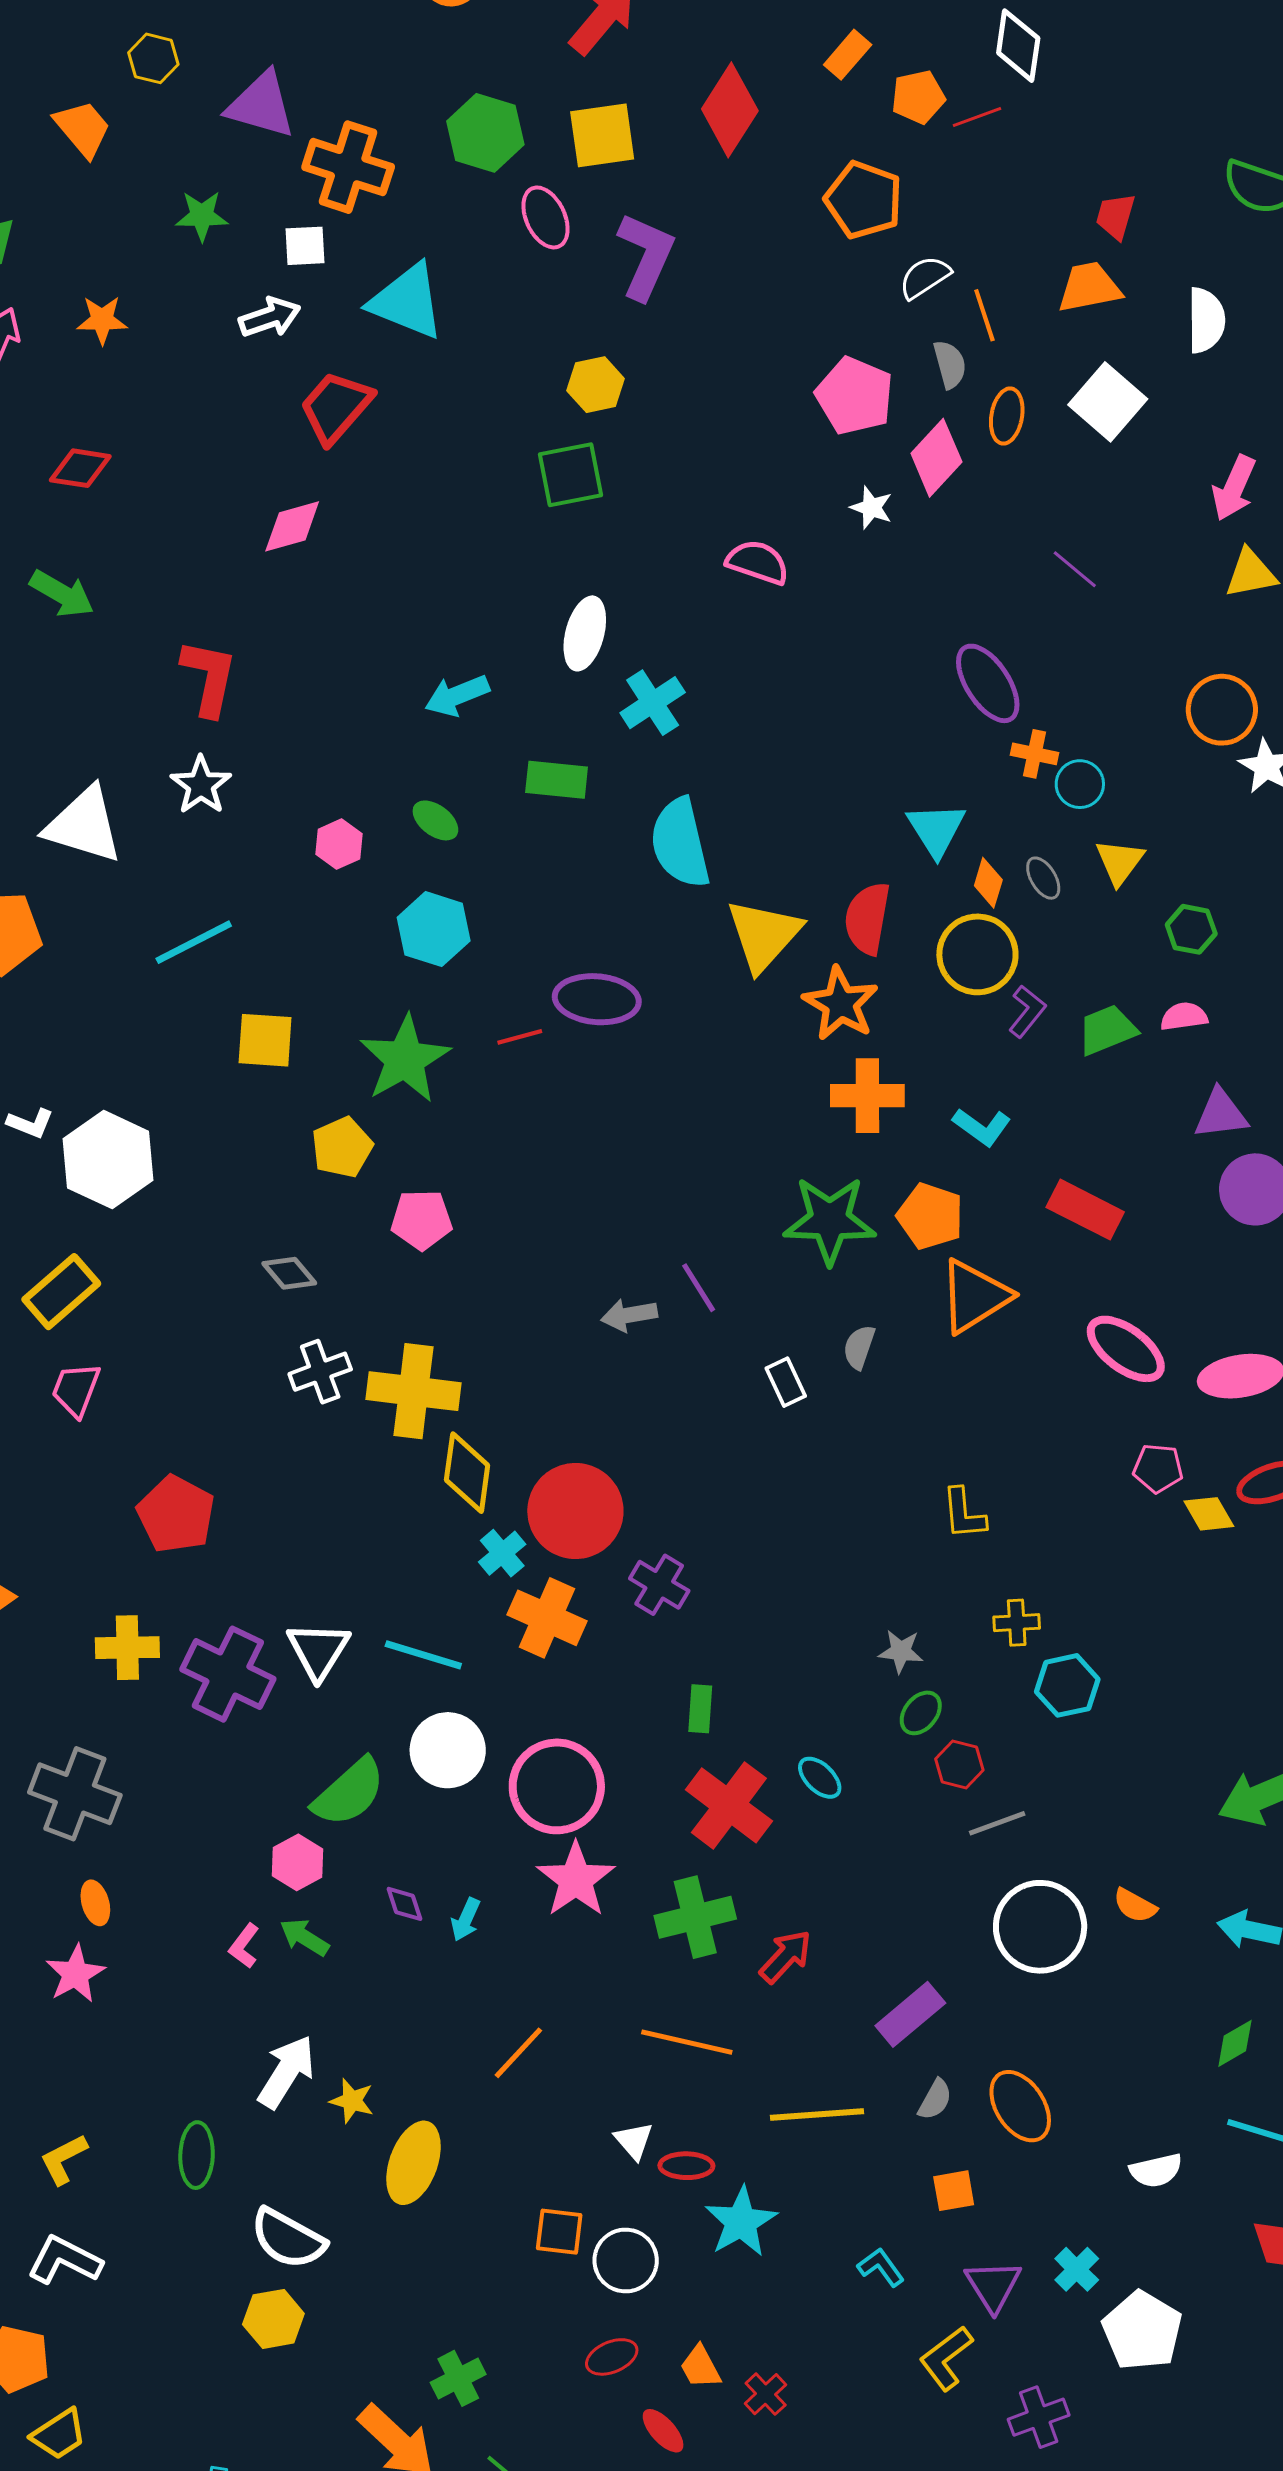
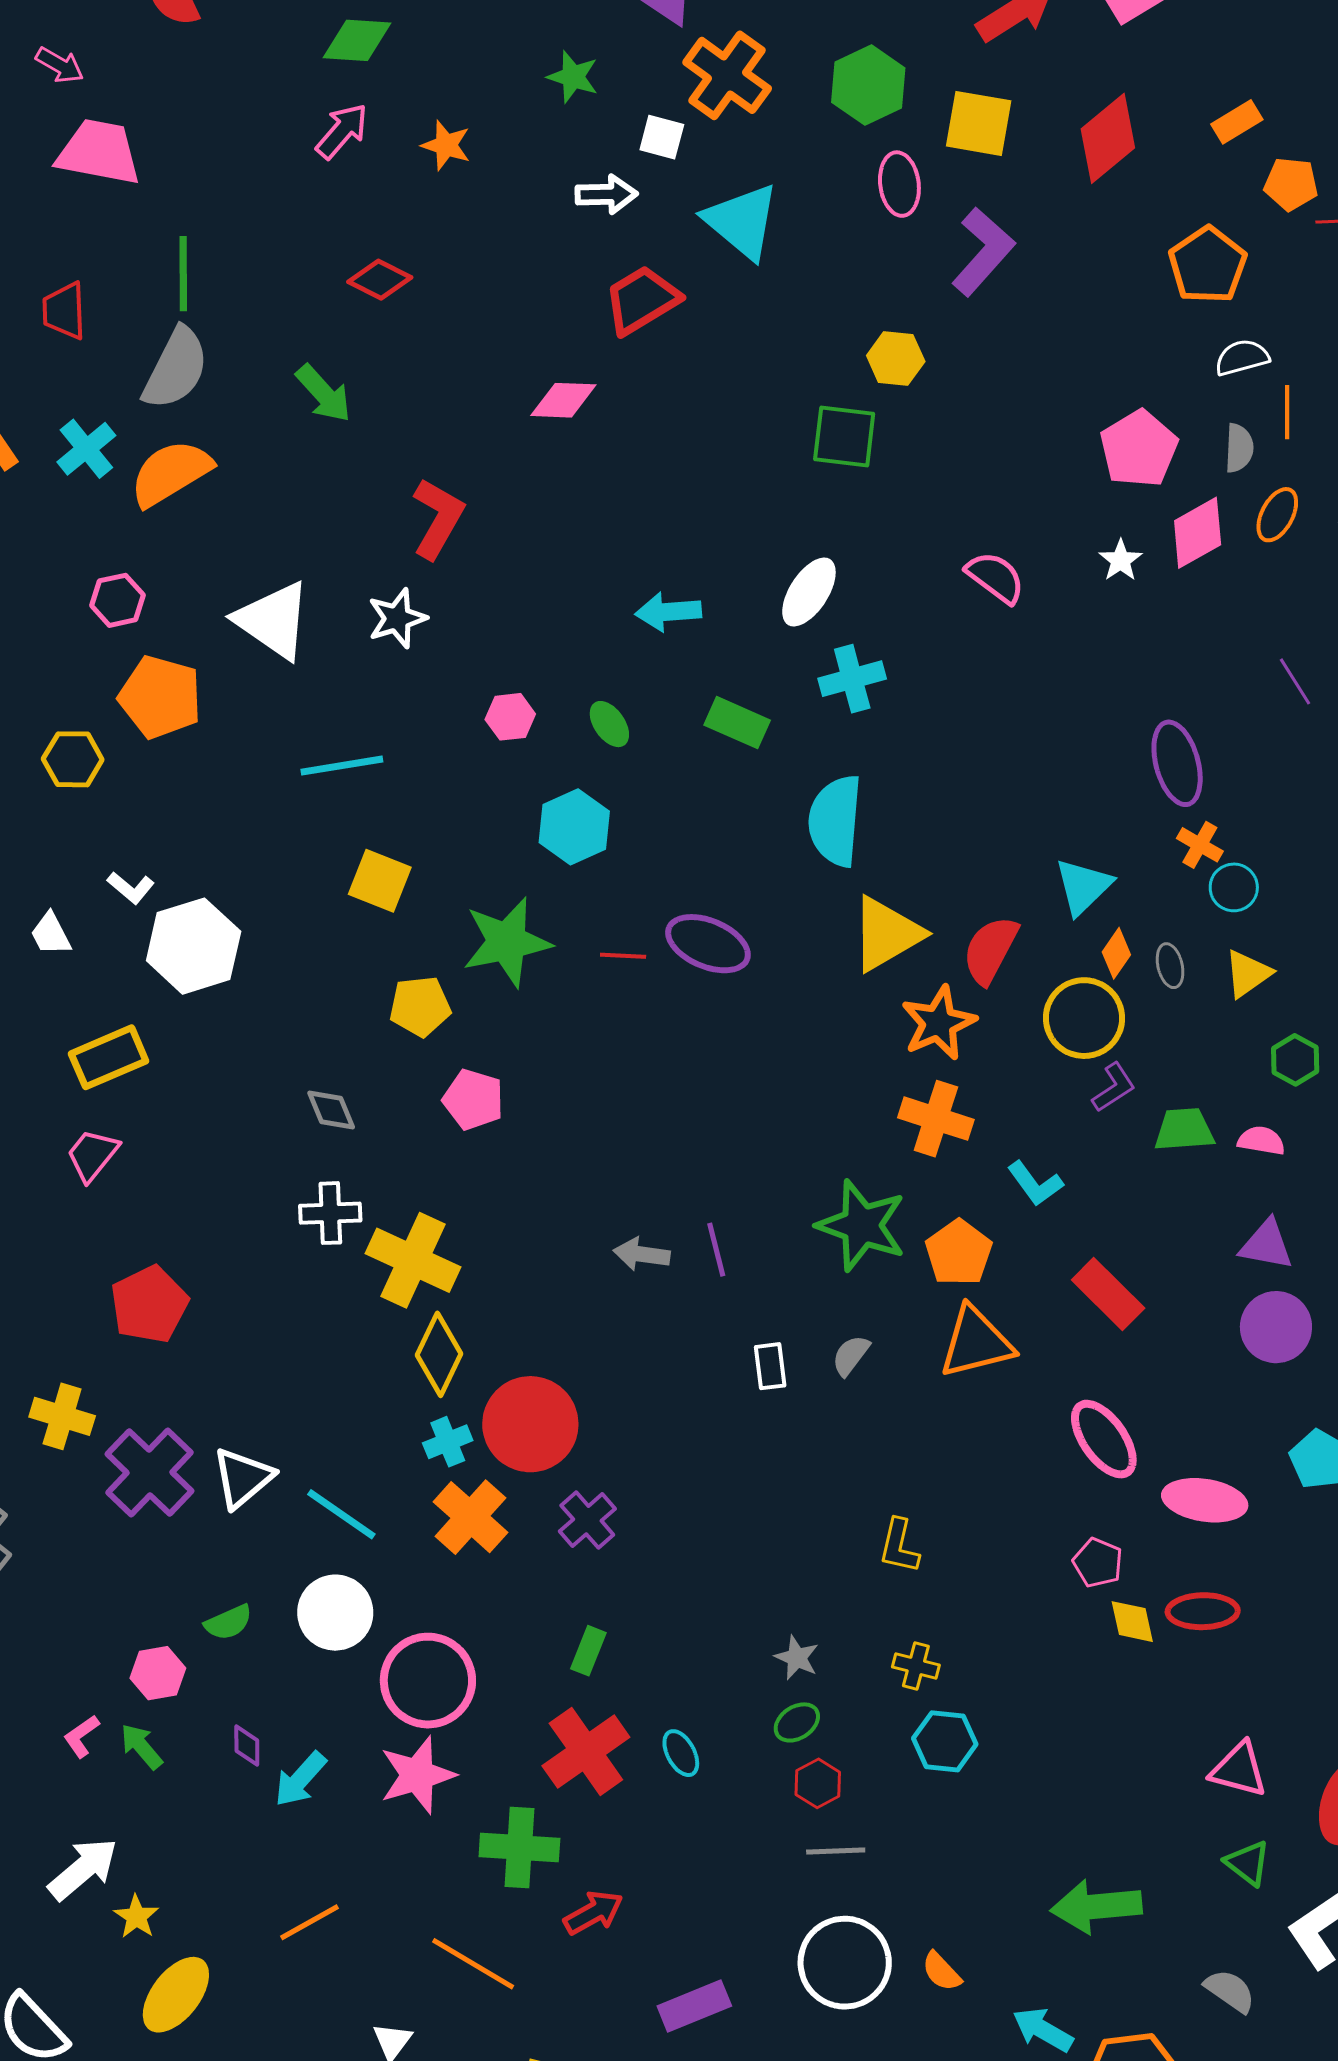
green semicircle: (349, 1792) -> (228, 1622), size x0.6
cyan arrow: (466, 1920) -> (300, 1779), size x1.4

